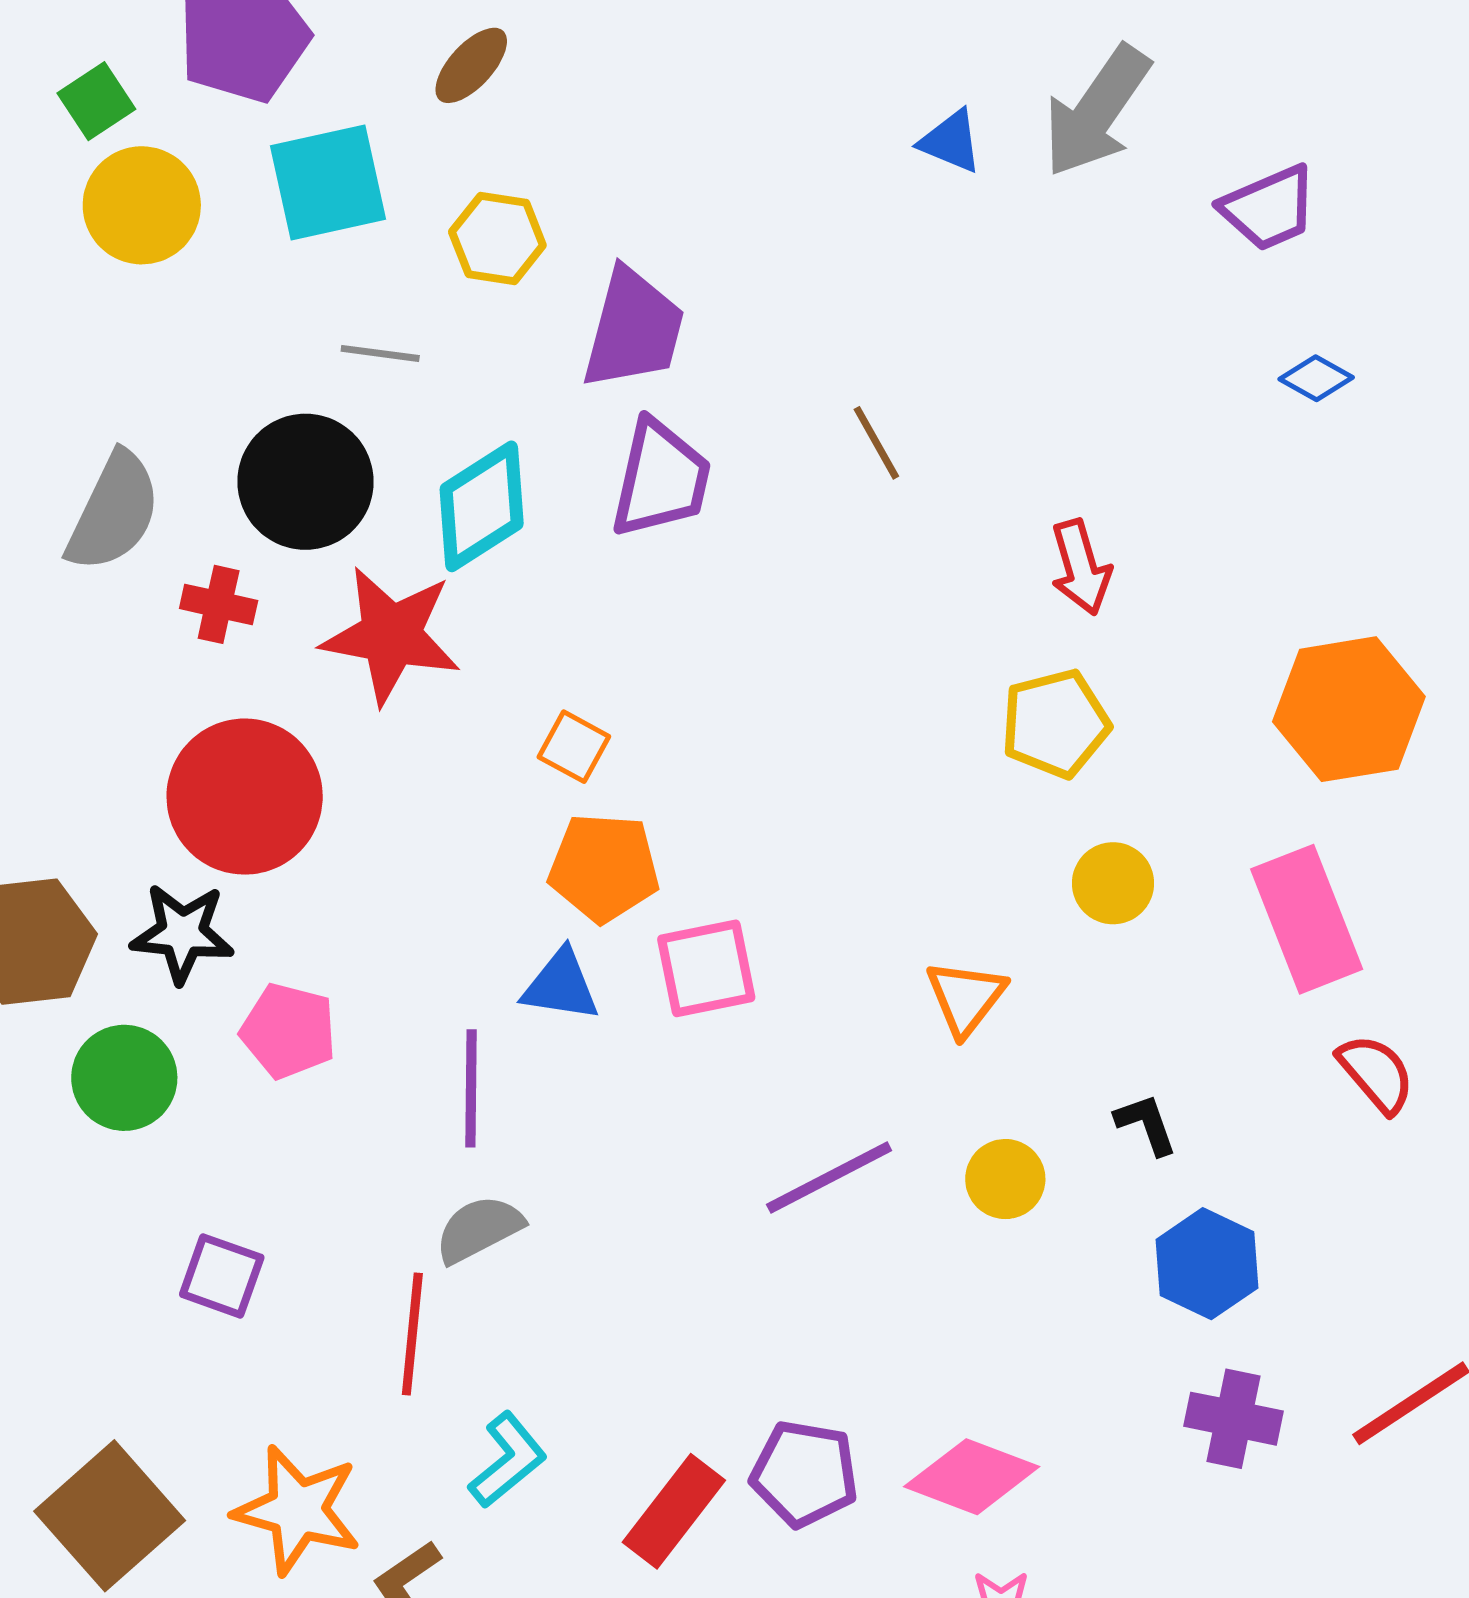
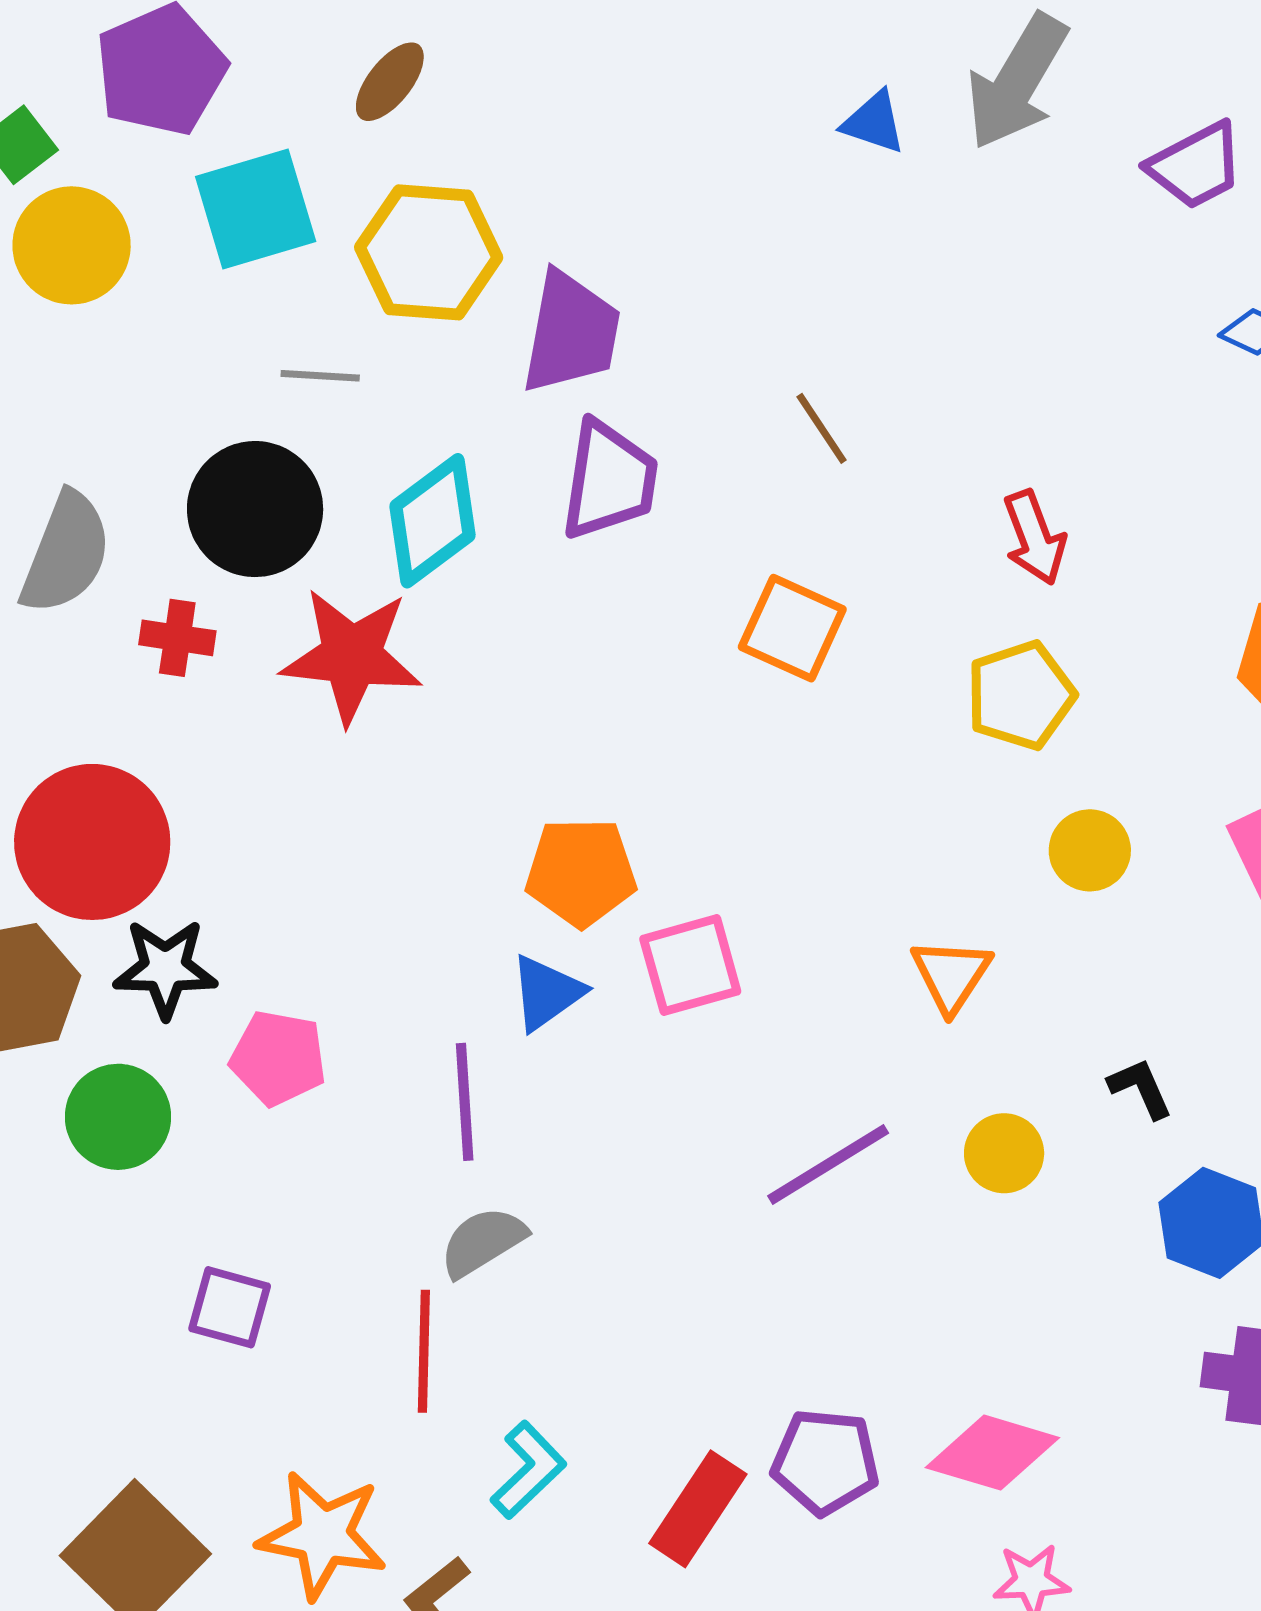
yellow hexagon: (497, 238) -> (429, 252), size x1.5
orange square: (574, 747) -> (792, 628), moved, size x1.5
red circle: (245, 797) -> (92, 842), moved
blue triangle: (561, 985) -> (547, 993), turned -40

